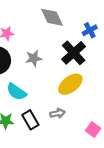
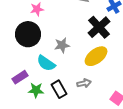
gray star: (34, 58) -> (62, 45), moved

